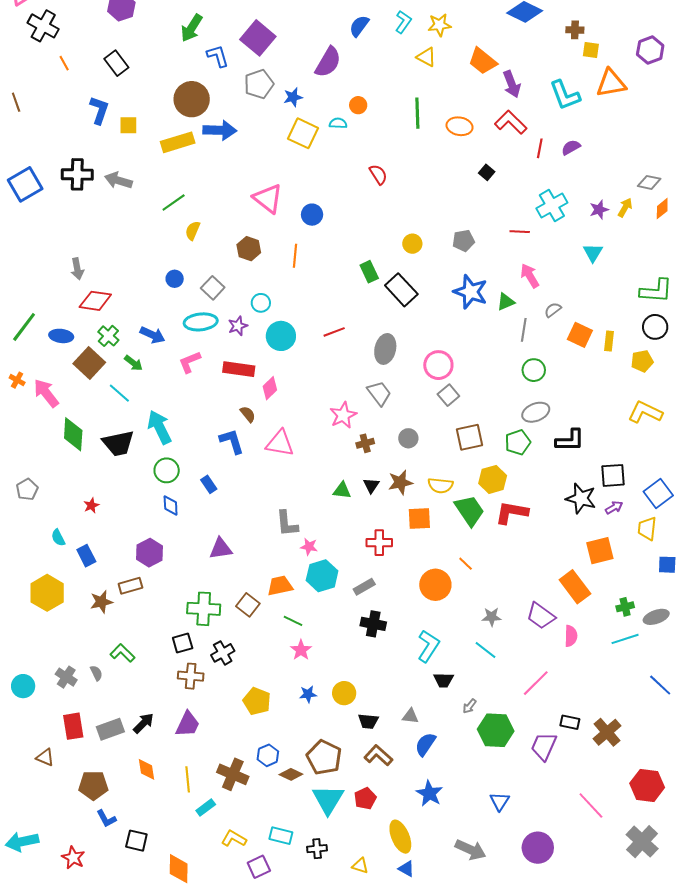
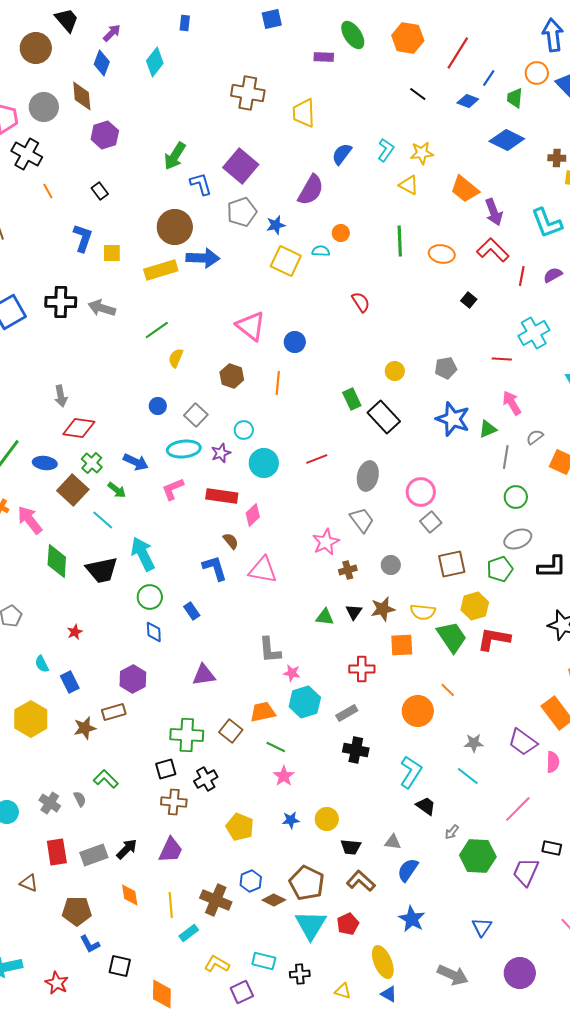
black rectangle: (116, 63) -> (100, 191), size x0.7
black trapezoid: (443, 680) -> (426, 806), turned -145

